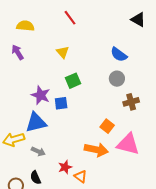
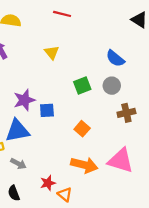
red line: (70, 18) -> (62, 14), turned -42
green square: (73, 81) -> (82, 86), moved
purple star: (41, 95) -> (24, 100), turned 30
orange square: (107, 126) -> (82, 129), moved

